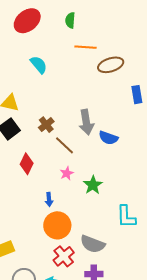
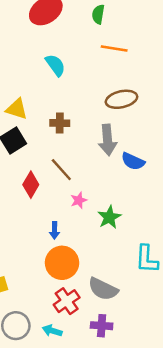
brown ellipse: (111, 65) -> (121, 99), moved
brown cross: (46, 125) -> (60, 123), moved, turned 35
brown line: (64, 145) -> (61, 170), moved

